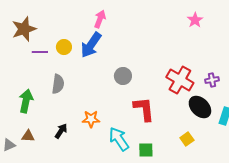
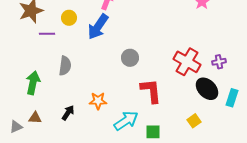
yellow circle: (64, 47) -> (69, 18), moved
cyan arrow: (119, 139) -> (126, 121), turned 90

